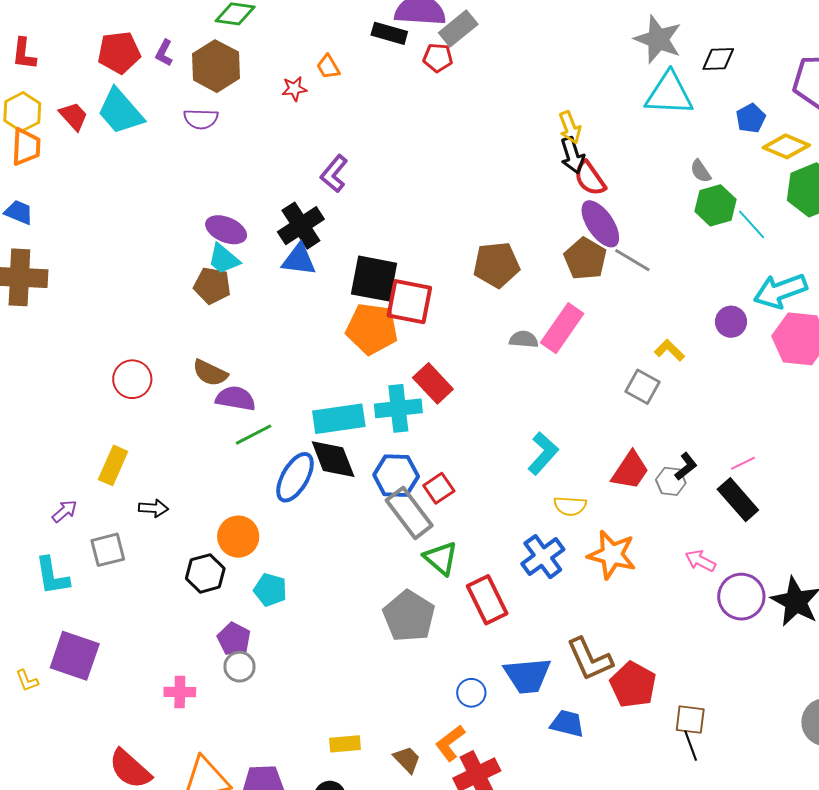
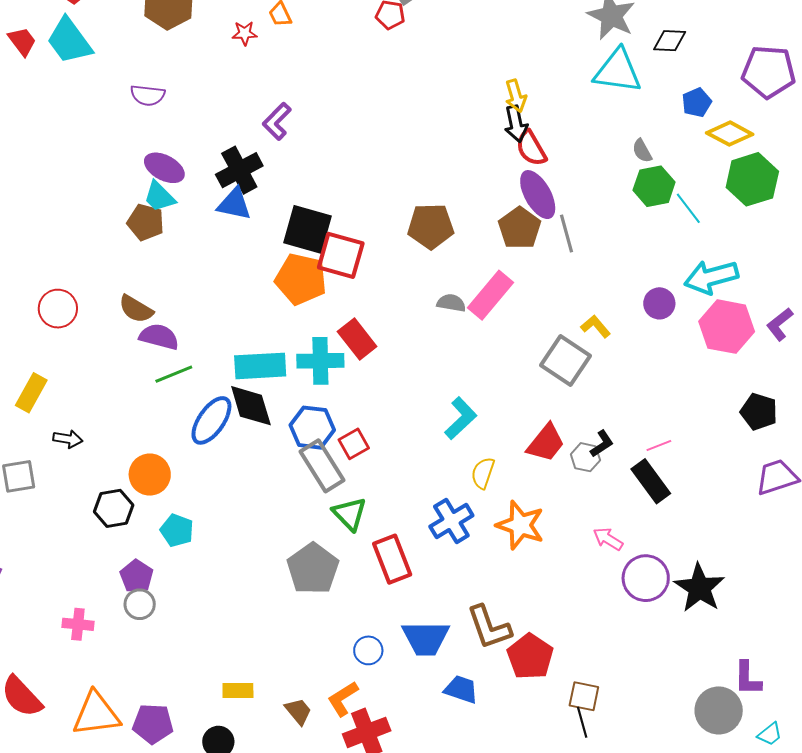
purple semicircle: (201, 119) -> (148, 95), moved
gray line: (632, 260) -> (566, 233), turned 39
gray square: (642, 387) -> (565, 361), size x1.4
yellow semicircle: (570, 506) -> (483, 473), turned 100

